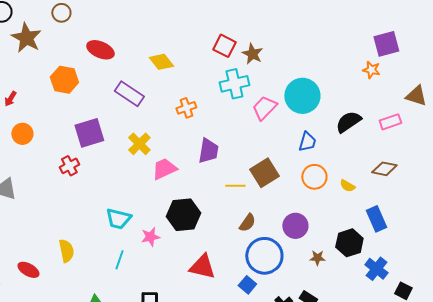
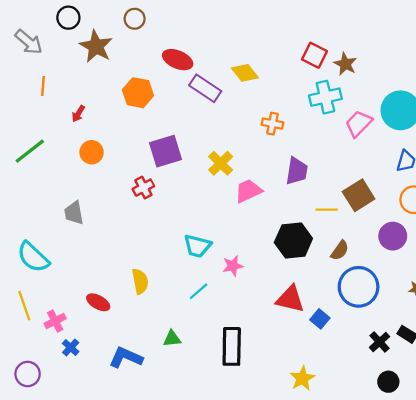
purple rectangle: (129, 94) -> (205, 88), moved
orange cross: (186, 108) -> (272, 124), turned 30
black hexagon: (183, 215) -> (293, 240), moved
purple circle: (295, 226) -> (393, 236), moved
cyan line: (119, 260) -> (199, 291), turned 30
blue square: (247, 285) -> (320, 319), moved

